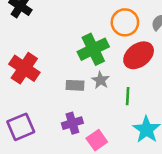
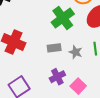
gray star: (100, 80) -> (76, 52), moved

